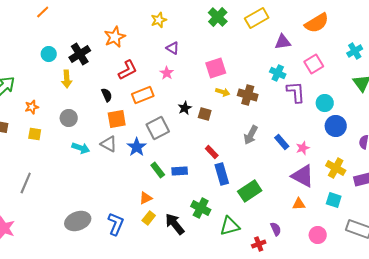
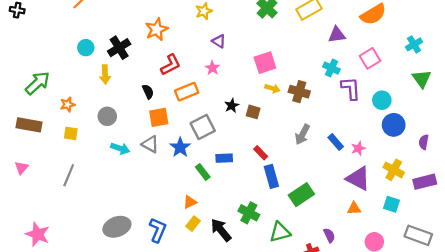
blue rectangle: (180, 171) -> (224, 158), moved
gray line: (26, 183) -> (69, 175), moved

